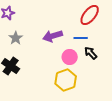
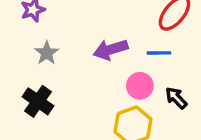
black arrow: (91, 53) -> (176, 98), moved

